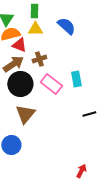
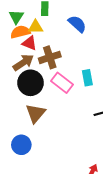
yellow triangle: (35, 29) -> (36, 27), moved
brown cross: (39, 59) -> (50, 57), size x1.5

